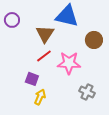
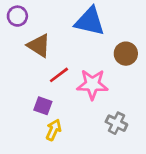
purple circle: (12, 20) -> (17, 16), moved
brown triangle: (45, 34) -> (39, 46), moved, turned -30

